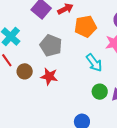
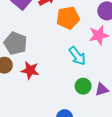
gray pentagon: (51, 45) -> (15, 43), moved

